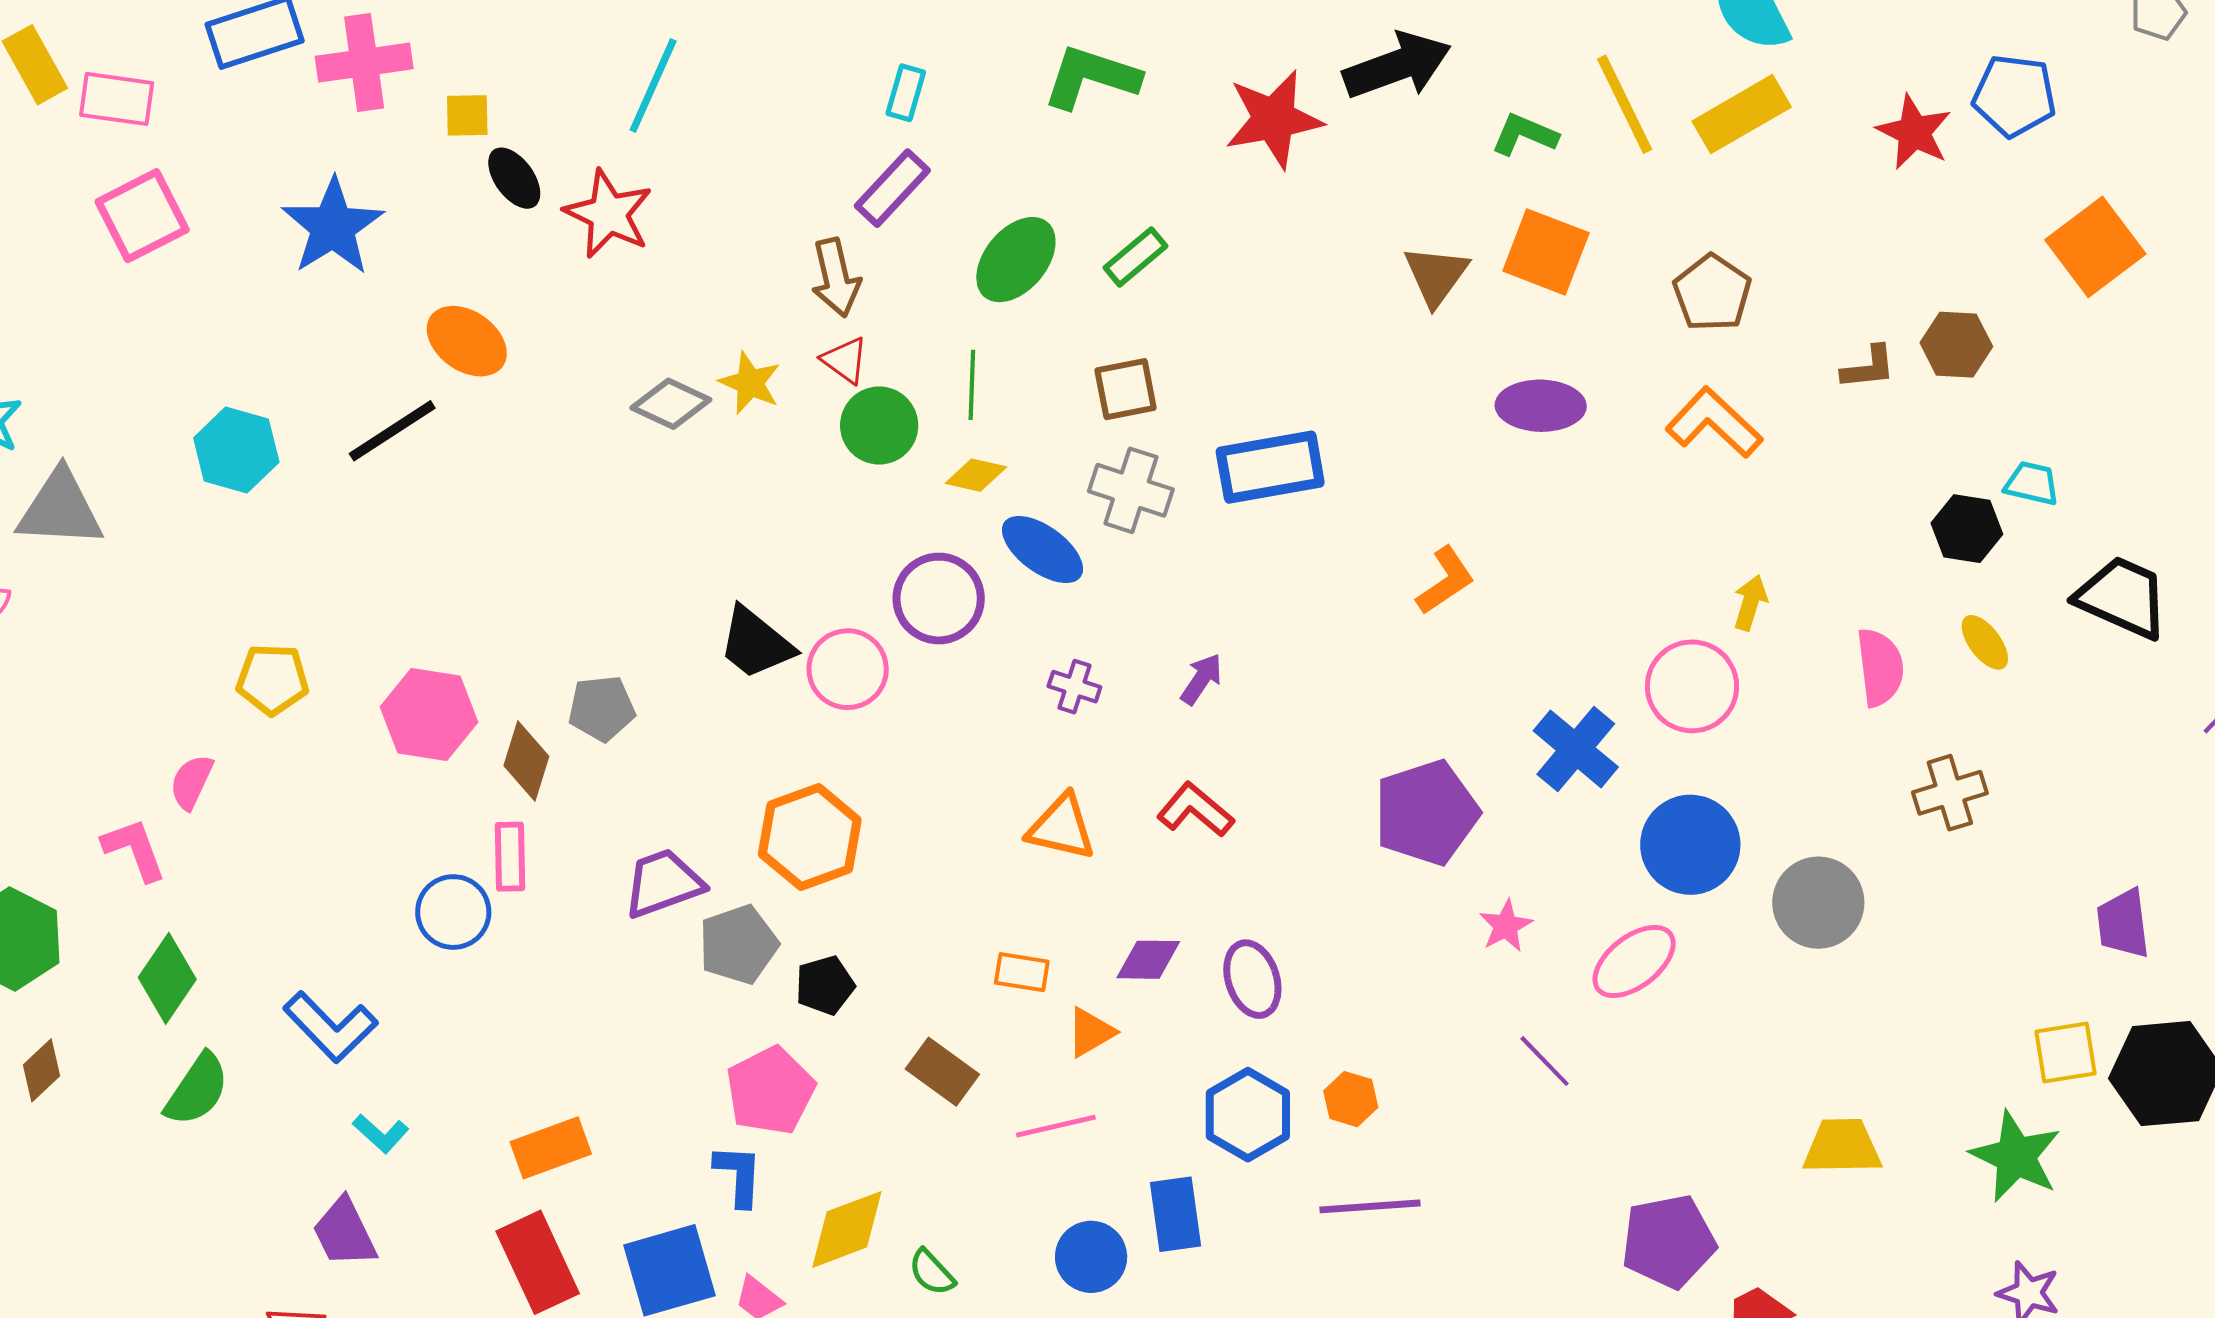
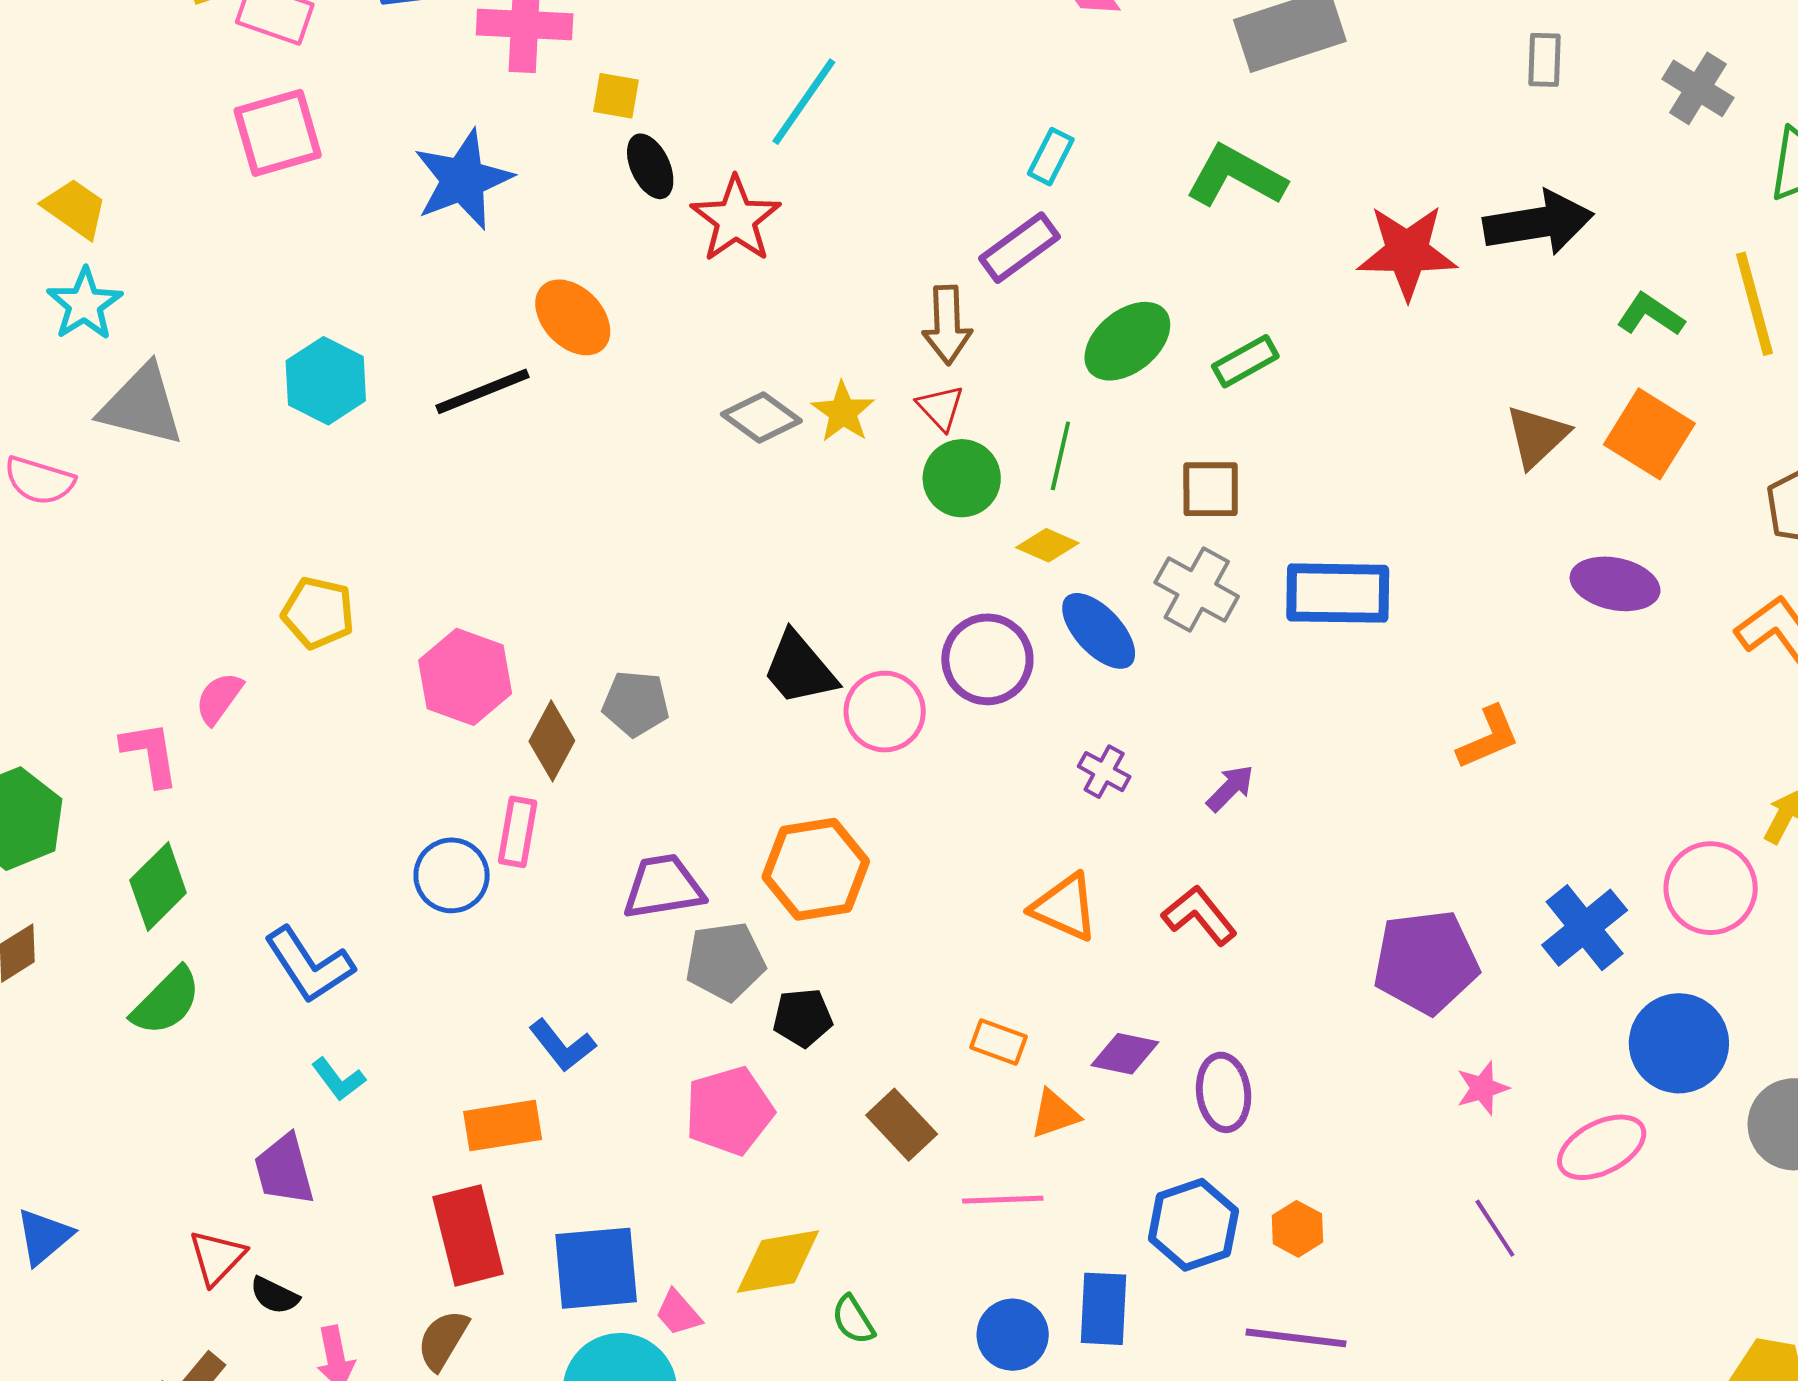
blue L-shape: (738, 1175) -> (562, 1045), moved, turned 128

